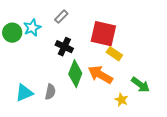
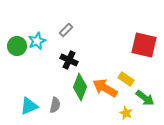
red square: (103, 34) -> (144, 45), moved
yellow rectangle: (114, 54) -> (126, 79), moved

